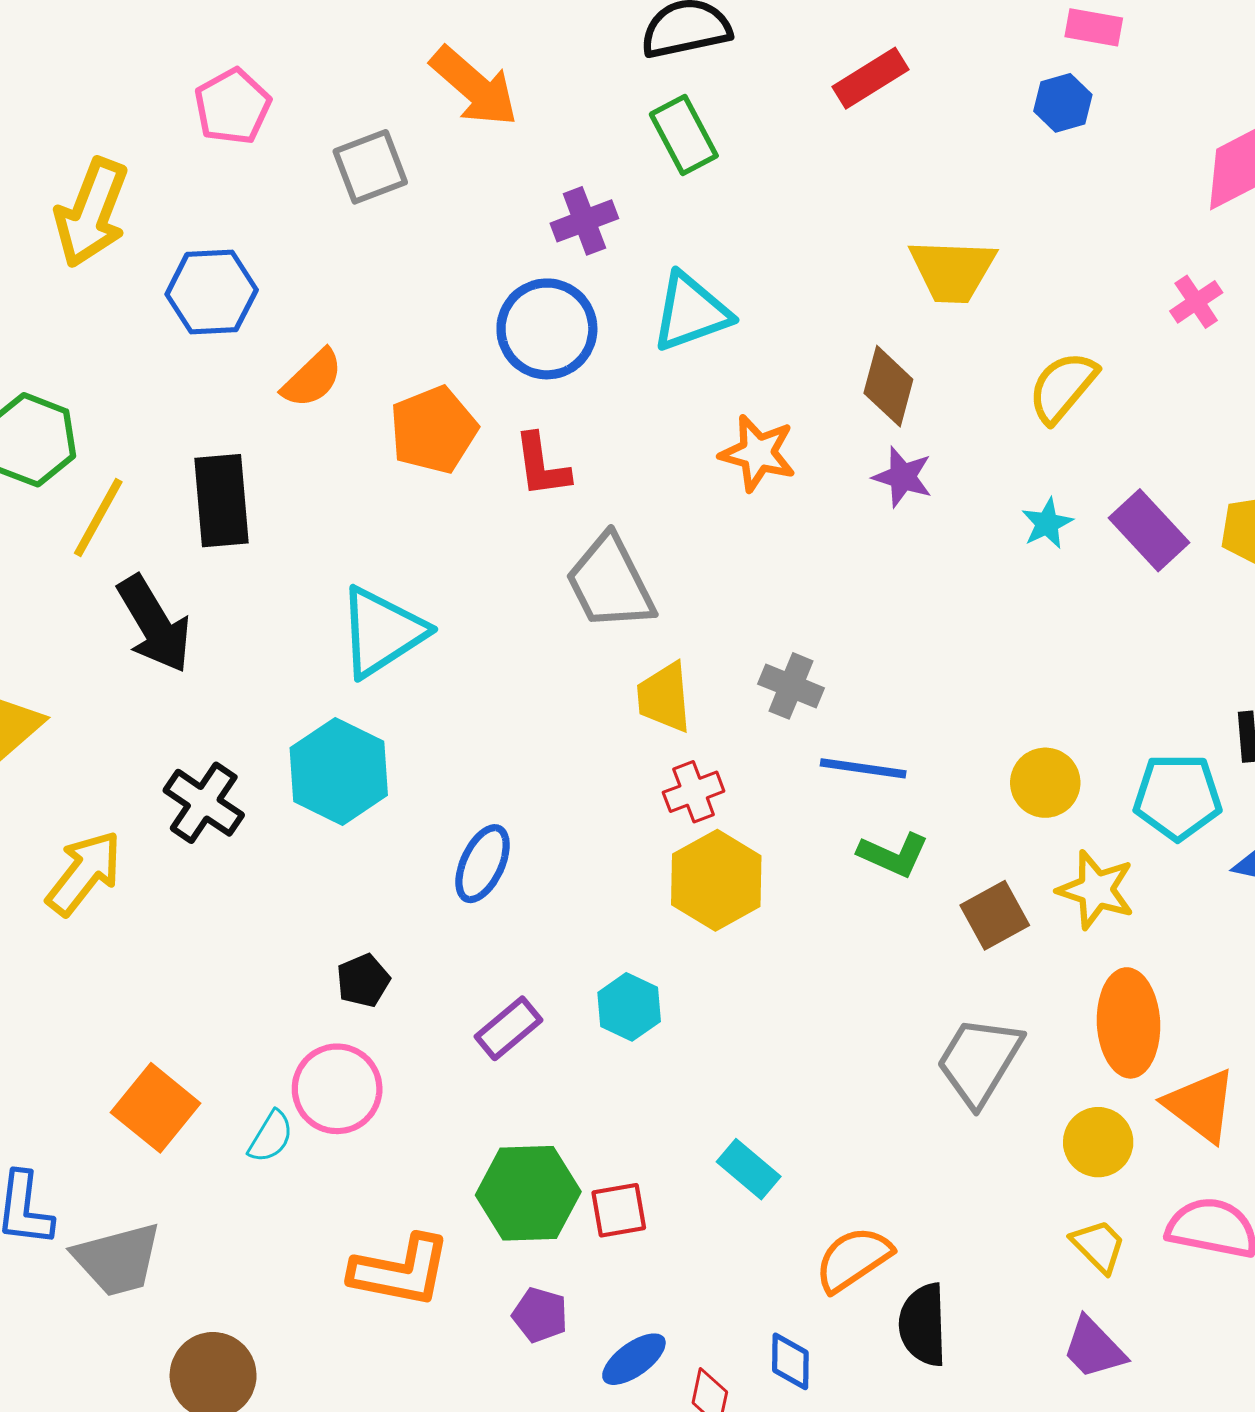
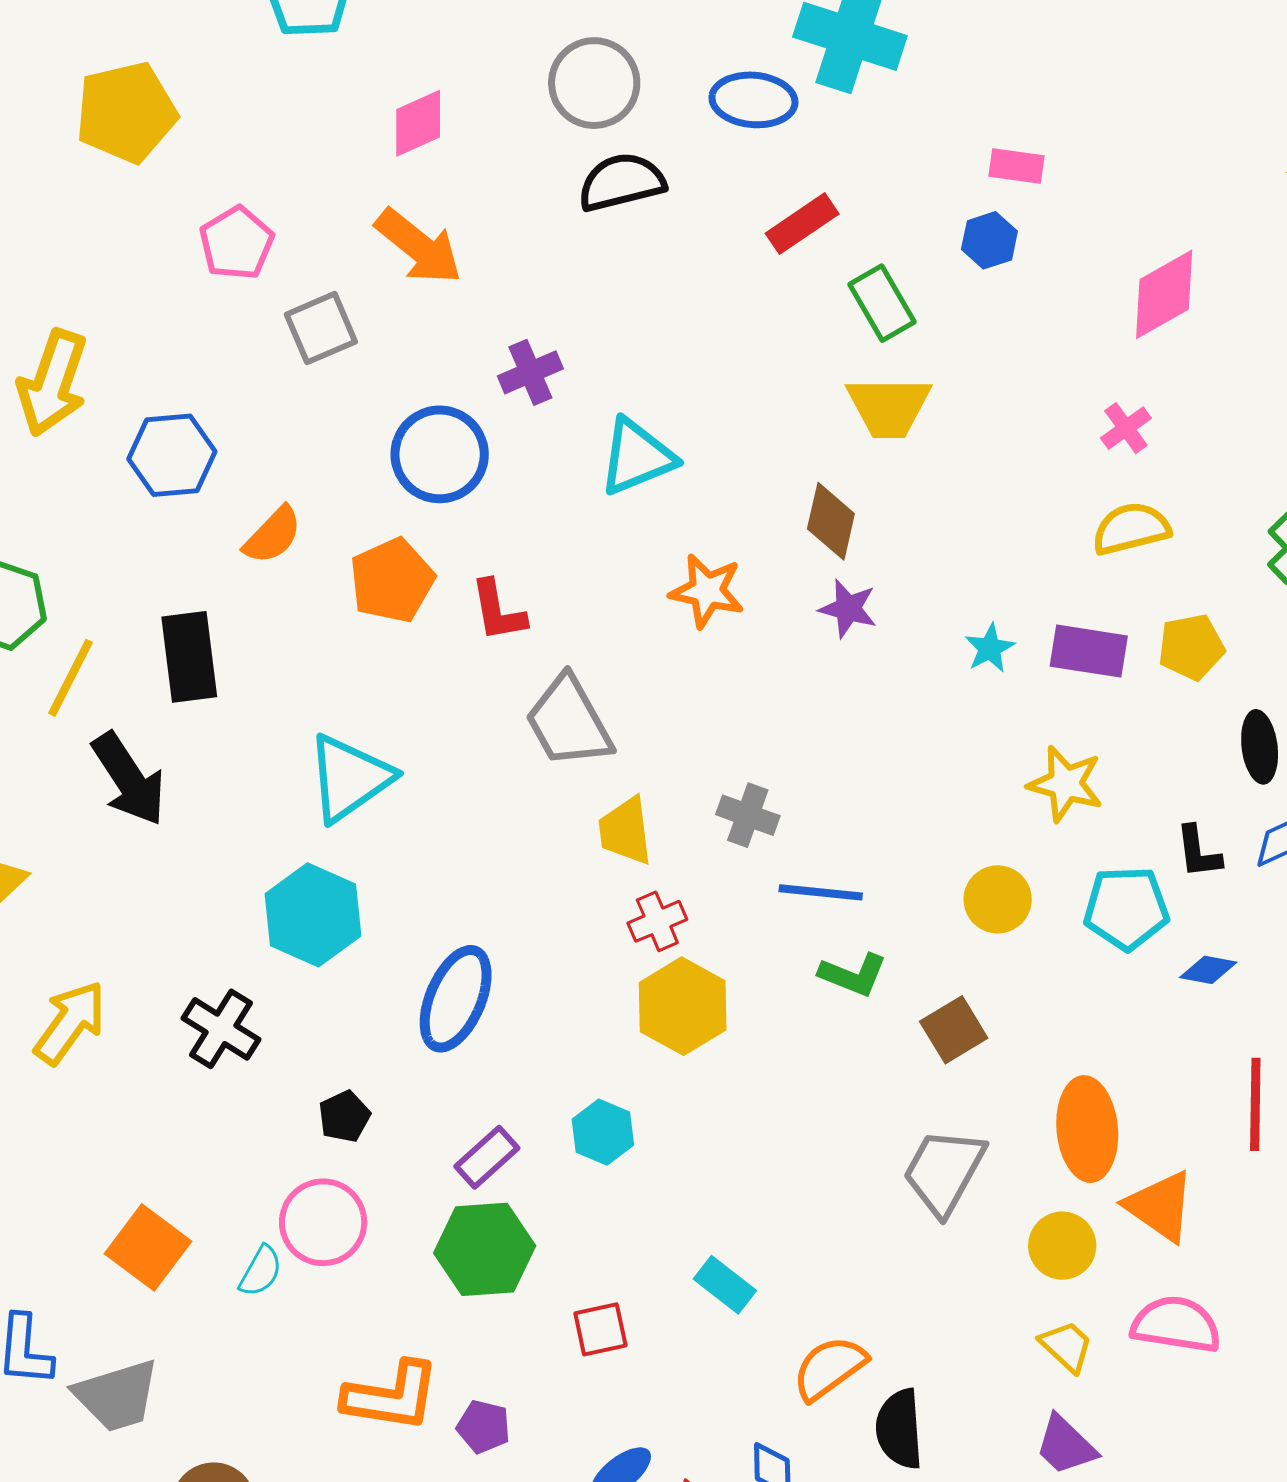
pink pentagon: (232, 106) -> (236, 243), moved
green rectangle: (684, 135) -> (882, 303), moved
blue circle: (547, 329) -> (440, 454), moved
yellow semicircle: (1063, 387) -> (1131, 529), moved, turned 38
purple rectangle: (1149, 530) -> (1089, 651), turned -36
black cross: (204, 803) -> (221, 1029), moved
blue ellipse: (483, 864) -> (456, 999), size x1.4
yellow star: (1096, 890) -> (1066, 784), moved
green hexagon: (528, 1193) -> (485, 1249), moved
purple pentagon: (540, 1315) -> (484, 1427), moved

